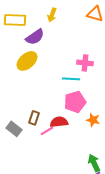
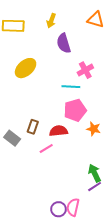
purple semicircle: (35, 37) -> (64, 43), moved, turned 108
pink cross: (85, 63) -> (85, 70), turned -35
pink line: (47, 131) -> (46, 148), moved

